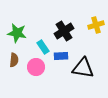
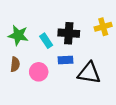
black cross: (64, 31) -> (69, 33), turned 36
cyan rectangle: (43, 47) -> (46, 41), moved

